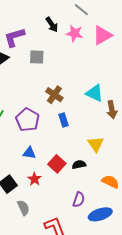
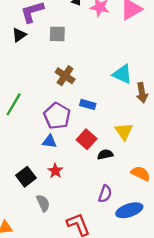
brown cross: (54, 95) -> (65, 76), moved
purple pentagon: (27, 120) -> (57, 116), moved
blue rectangle: (64, 120) -> (88, 104), turned -56
red square: (57, 164) -> (87, 139), moved

